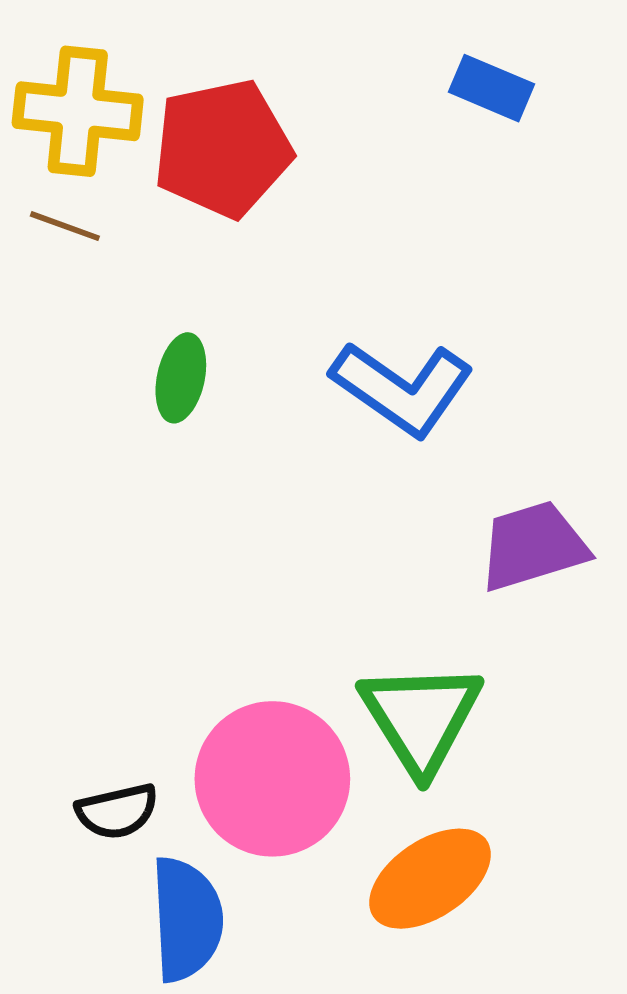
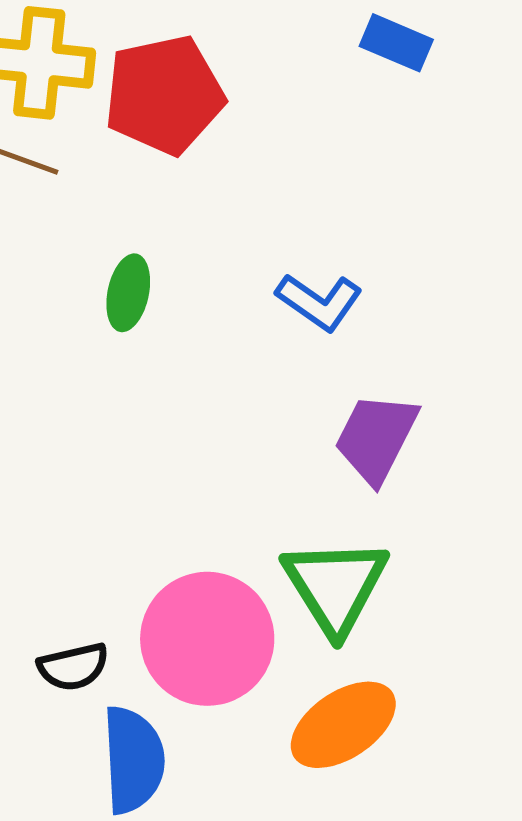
blue L-shape: (402, 388) -> (319, 302), size x0.7
purple trapezoid: (533, 546) -> (376, 438), moved, turned -46

